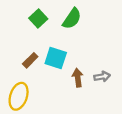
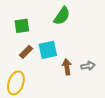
green square: (38, 19) -> (22, 26), moved, turned 35
cyan square: (56, 58) -> (48, 50), turned -30

